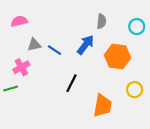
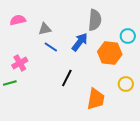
gray semicircle: (101, 21) -> (95, 20), size x1.5
cyan circle: (137, 27) -> (128, 36), moved
gray triangle: (34, 45) -> (45, 29), moved

